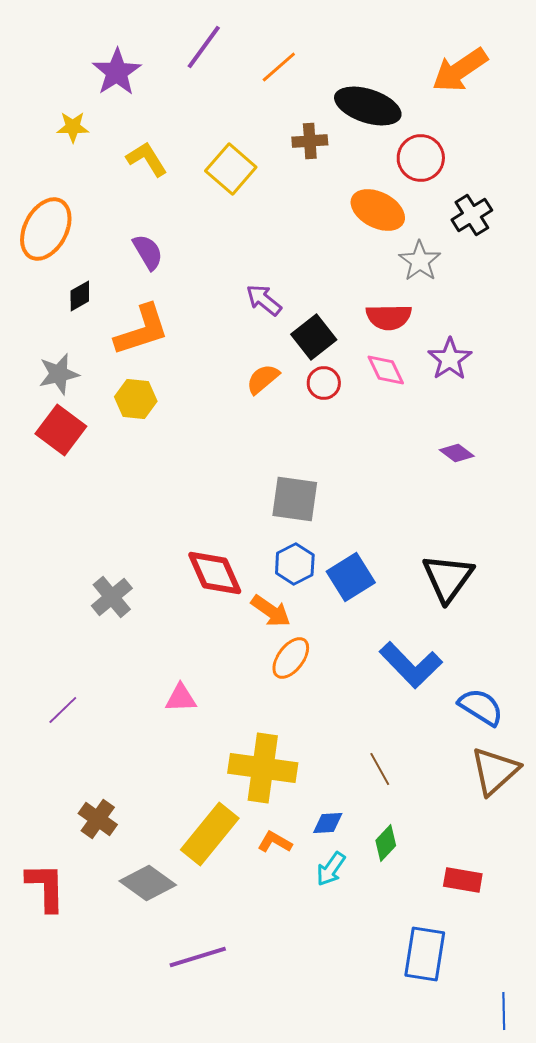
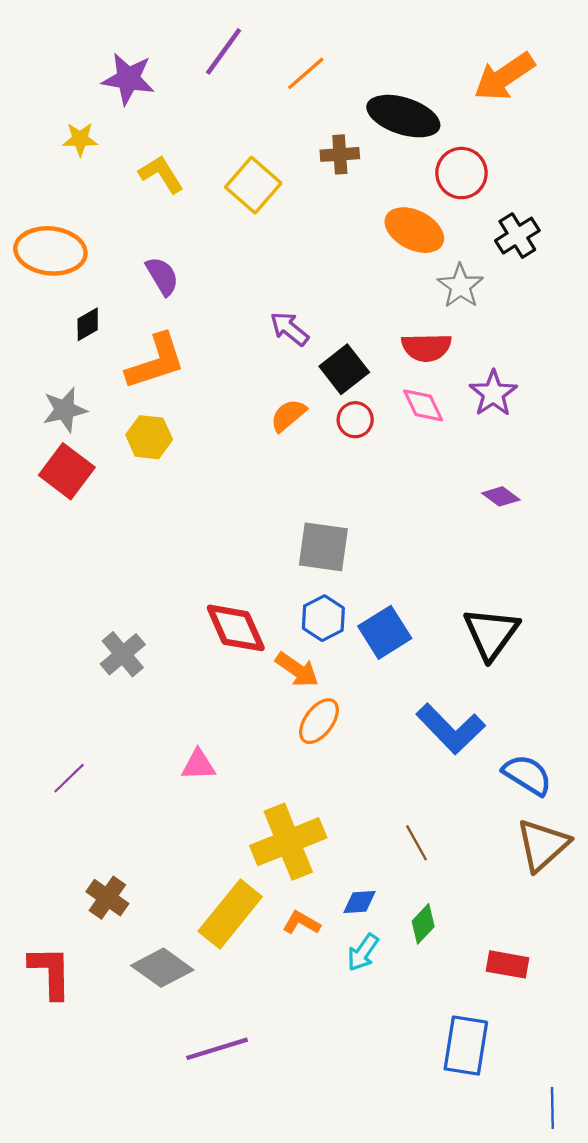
purple star: (117, 72) -> (128, 79), turned -30
orange ellipse: (46, 229) -> (50, 251), turned 68
yellow cross: (263, 768) -> (288, 842), turned -30

